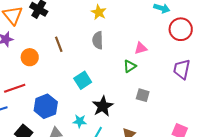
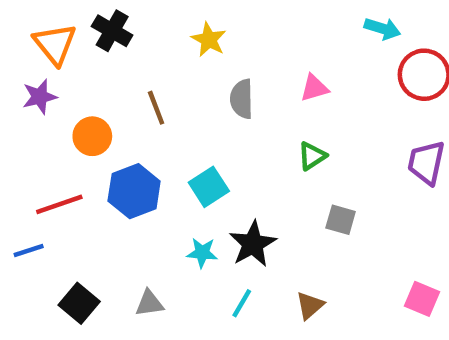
yellow star: (99, 12) -> (209, 40), moved
pink triangle: (141, 48) -> (314, 88), moved
blue hexagon: (46, 106) -> (134, 191), moved
cyan star: (80, 121) -> (202, 253), moved

